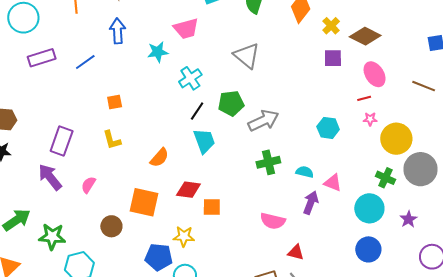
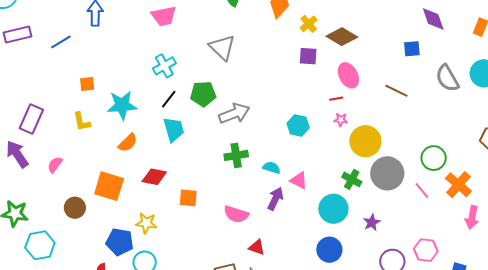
cyan star: (158, 52) -> (122, 105), moved, size x1.4
orange square: (212, 207) -> (188, 198), moved

